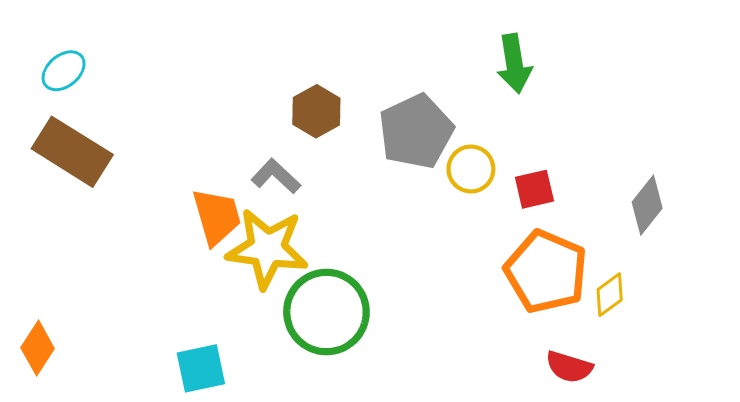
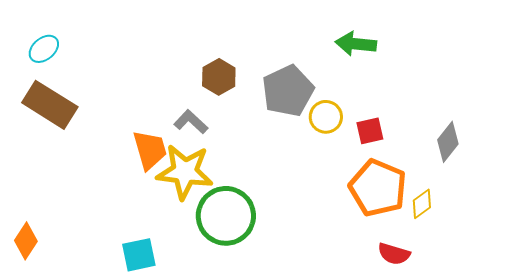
green arrow: (514, 64) -> (356, 44), turned 105

